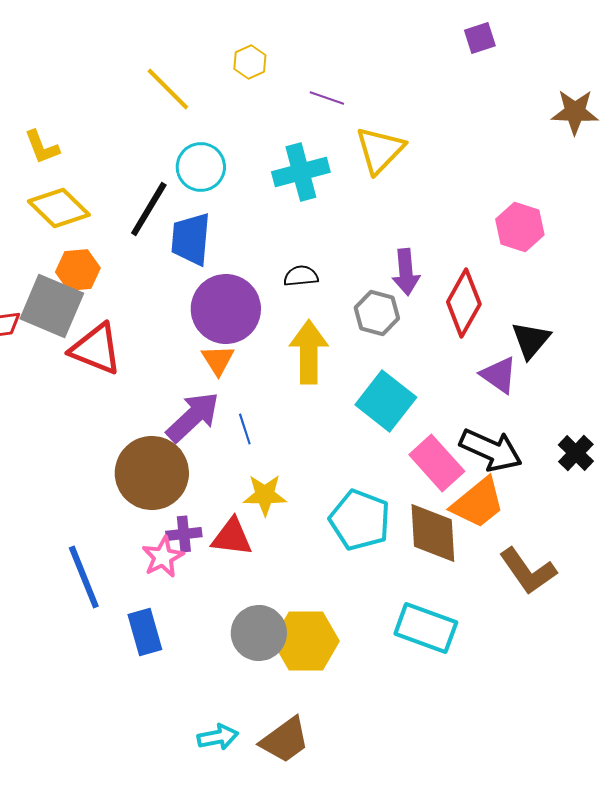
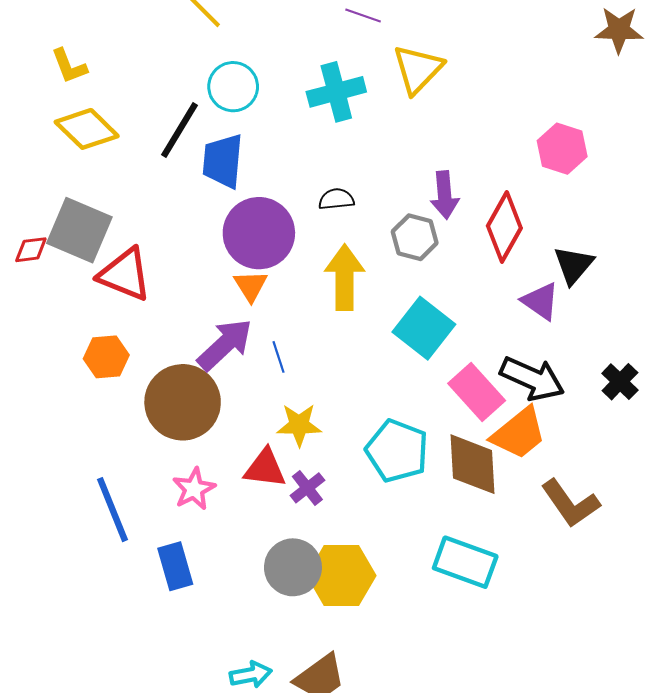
orange hexagon: (78, 270) -> (106, 357), moved
purple cross: (184, 534) -> (307, 488), moved, turned -32

